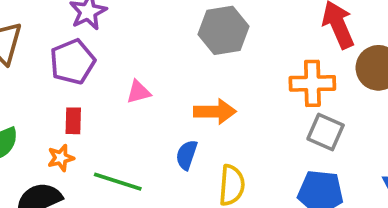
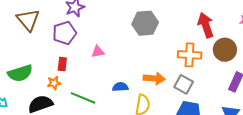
orange arrow: (215, 112) -> (154, 78), moved
gray square: (326, 132) -> (184, 84), moved
blue semicircle: (187, 155) -> (120, 87), turned 63

